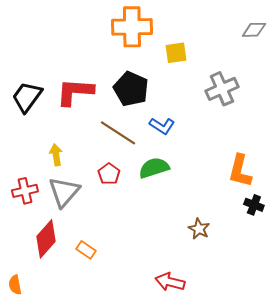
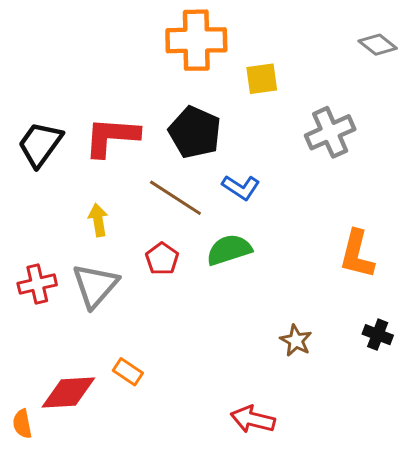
gray diamond: (254, 30) -> (378, 45), turned 40
yellow arrow: (56, 155) -> (98, 220), moved
black cross: (254, 205) -> (378, 335), moved
red diamond: (46, 239) -> (68, 393), moved, turned 45

